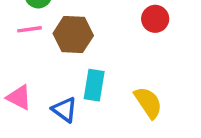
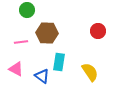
red circle: (155, 19) -> (98, 31), moved
pink line: (30, 29) -> (21, 42), moved

